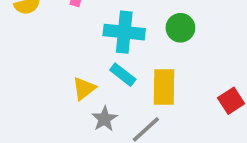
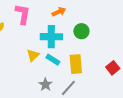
yellow triangle: (84, 88) -> (33, 55), moved

